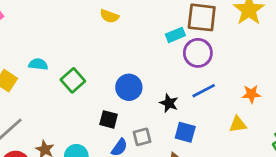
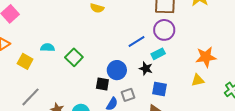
cyan rectangle: (175, 35) -> (158, 54), moved
blue circle: (129, 87) -> (117, 70), moved
blue line: (204, 91) -> (136, 41), moved
orange star: (251, 94) -> (206, 57), size x1.5

